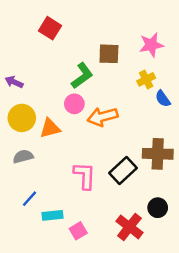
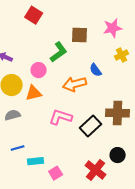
yellow cross: (146, 79) -> (122, 55), moved
blue semicircle: (163, 99) -> (96, 70), moved
pink circle: (74, 104) -> (39, 70), moved
pink L-shape: (85, 176) -> (61, 117), moved, turned -75
blue line: (29, 199) -> (18, 148), turned 32

